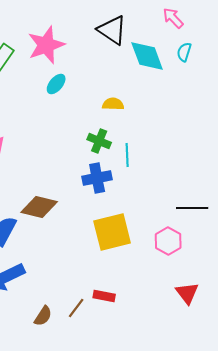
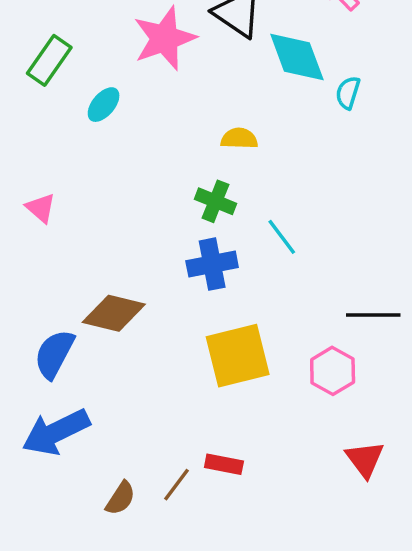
pink star: (46, 45) -> (165, 38), moved
cyan semicircle: (184, 52) -> (348, 93), moved
cyan ellipse: (56, 84) -> (104, 105), moved
cyan line: (127, 155) -> (282, 237), moved, turned -35

